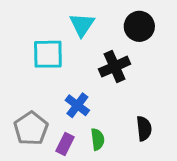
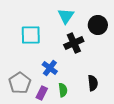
cyan triangle: (82, 25) -> (66, 16), moved
black circle: (139, 26) -> (98, 25), moved

